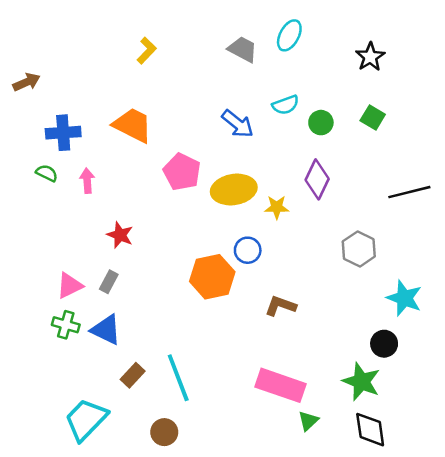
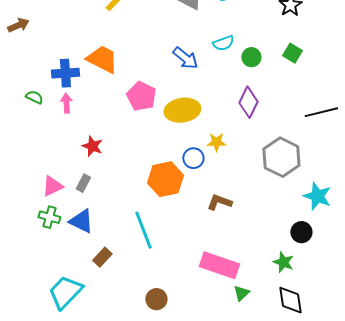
blue cross: (63, 133) -> (65, 73), moved
yellow star: (277, 207) -> (216, 142), moved
gray hexagon: (359, 249) -> (281, 157), size x1.4
cyan line: (178, 378) -> (143, 230), moved
green star: (361, 382) -> (283, 262), size x0.7
brown circle: (164, 432) -> (156, 299), moved

